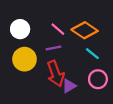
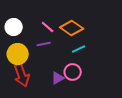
cyan line: (92, 54) -> (79, 49), turned -64
red arrow: (56, 74) -> (22, 75), moved
pink circle: (98, 79) -> (73, 72), moved

